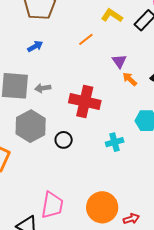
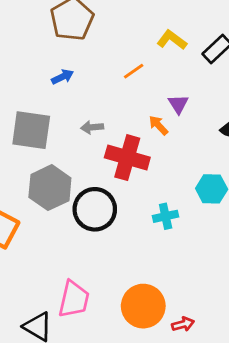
orange arrow: (130, 79) -> (158, 125), moved
gray arrow: (43, 88) -> (92, 127), moved
black circle: (64, 140) -> (95, 209), size x1.8

